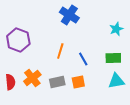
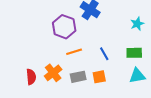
purple hexagon: (18, 40) -> (64, 27), moved
orange line: (60, 51) -> (74, 52), moved, turned 56

